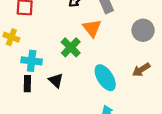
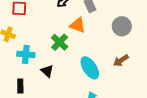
orange triangle: (92, 28) -> (78, 25), turned -30
black rectangle: (27, 84) -> (20, 86), moved

